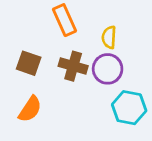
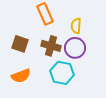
cyan hexagon: (129, 108) -> (62, 73), moved
orange semicircle: (30, 109) -> (21, 76), turned 36

